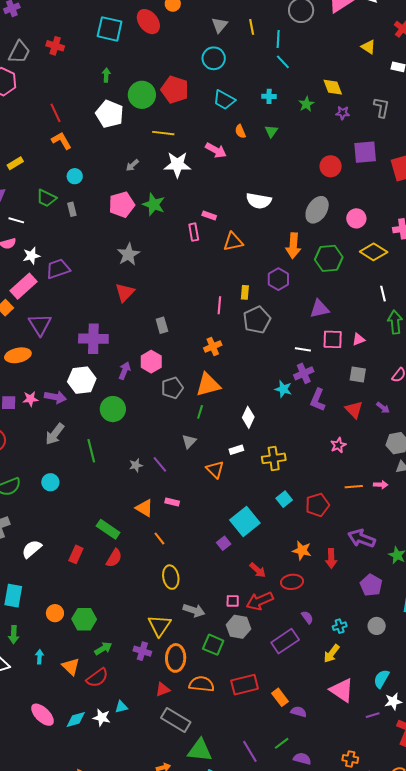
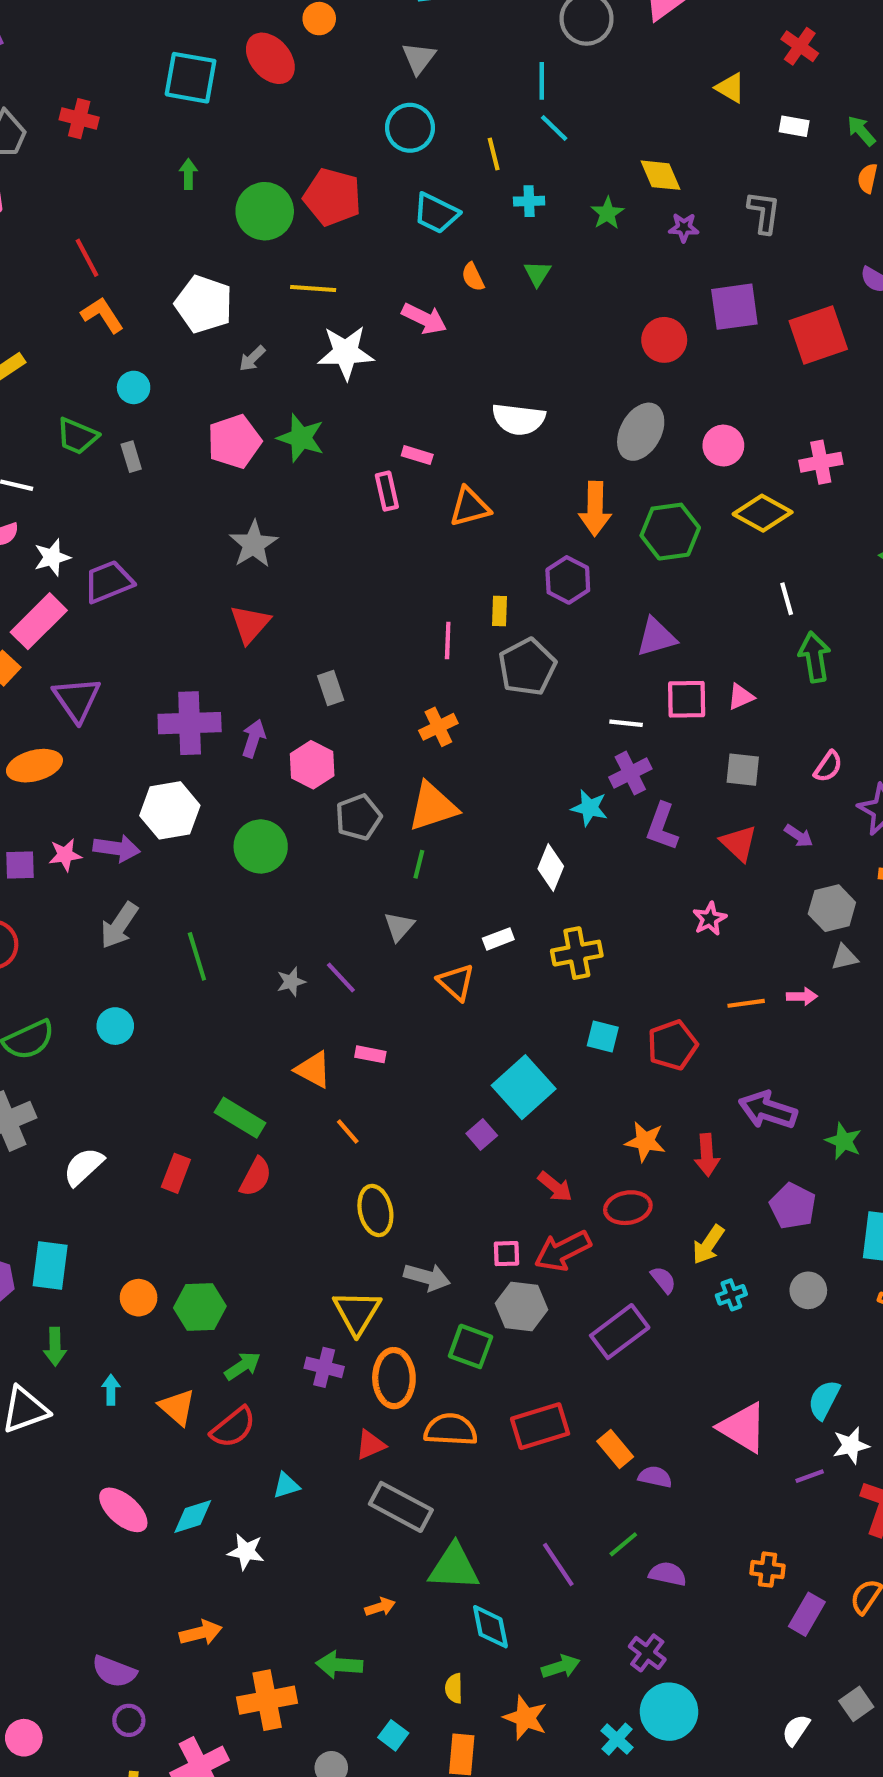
yellow line: (252, 27) -> (494, 154), moved
white pentagon: (110, 114) -> (204, 304), moved
purple arrow: (125, 371) -> (253, 738), moved
green circle: (113, 409) -> (261, 846), moved
white diamond: (248, 417) -> (551, 868), moved
cyan square: (284, 499) -> (603, 1036), turned -35
yellow arrow: (332, 654) -> (708, 1245), moved
white star: (102, 718) -> (246, 1552), moved

